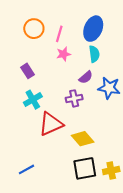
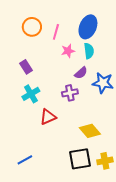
pink star: (64, 54) -> (68, 51), moved
red triangle: (51, 124) -> (48, 117), size x0.7
yellow diamond: (83, 139) -> (90, 131), moved

